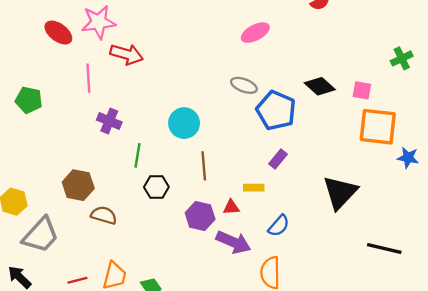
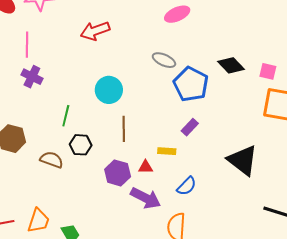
red arrow: (127, 54) -> (95, 31), moved, turned 140
purple cross: (109, 121) -> (32, 77), moved
black triangle: (340, 192) -> (243, 160), turned -40
brown semicircle: (104, 215) -> (52, 160), moved

